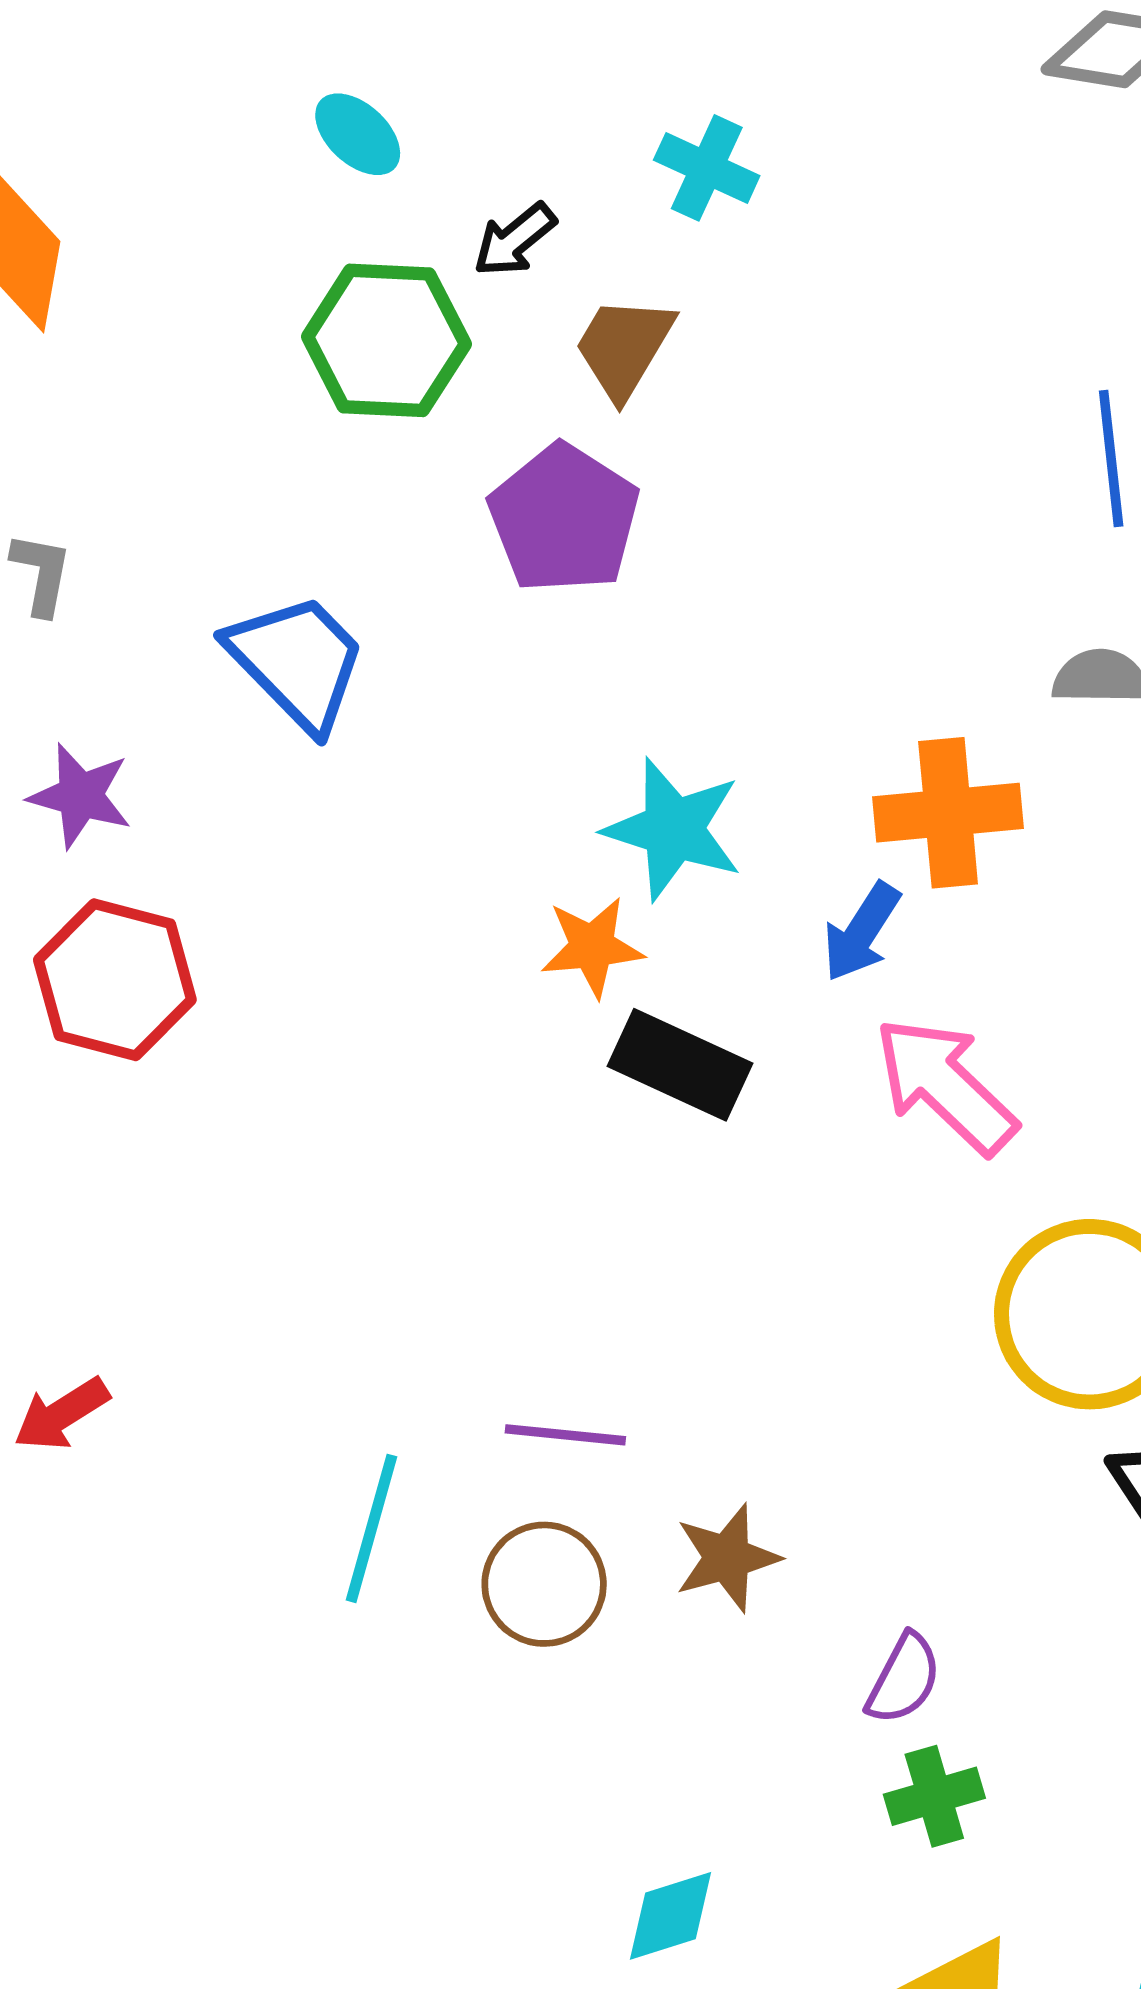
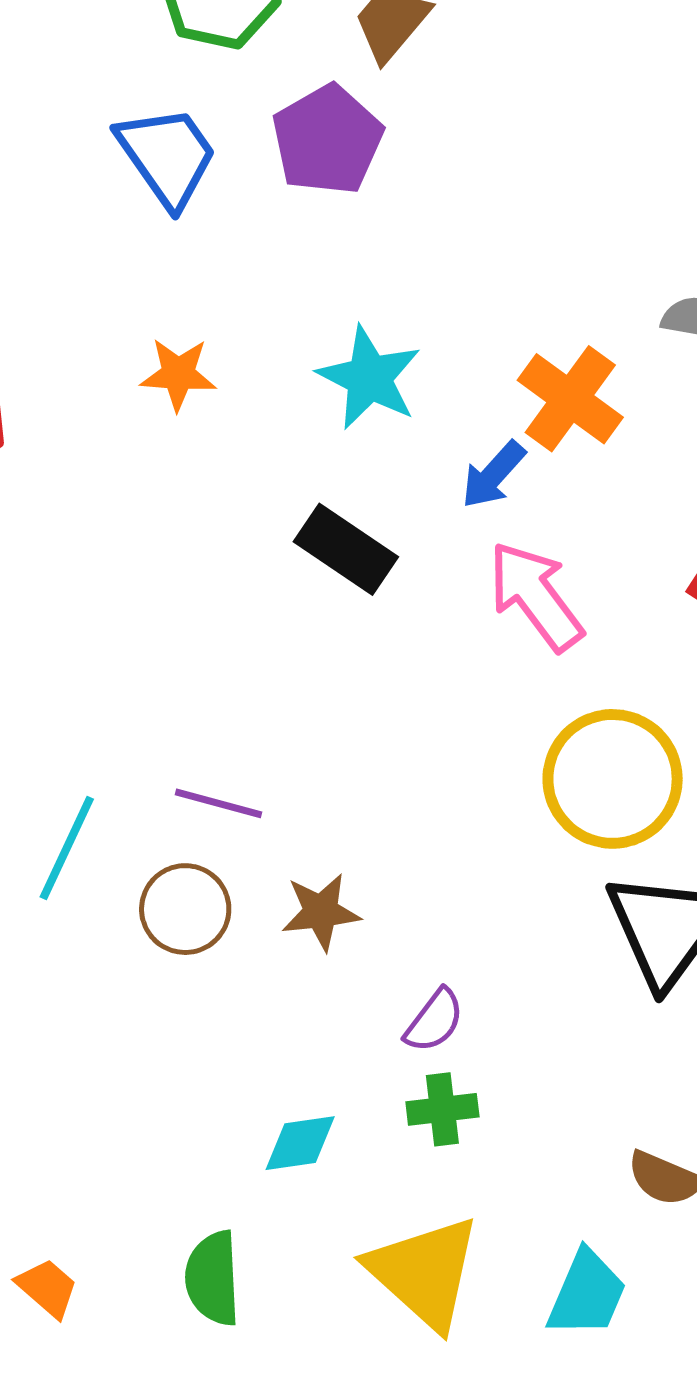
blue trapezoid: (297, 662) -> (167, 156), moved
orange cross: (948, 813) -> (570, 399), turned 32
orange star: (592, 947) -> (178, 374), moved
cyan diamond: (671, 1916) -> (300, 1143), moved

